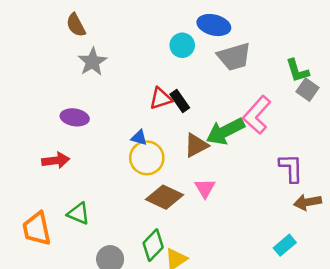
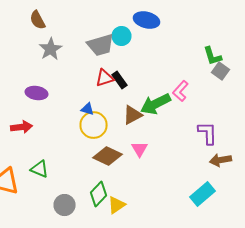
gray trapezoid: (234, 57) -> (100, 45), moved
pink L-shape: (257, 115) -> (180, 91), size x0.7
cyan rectangle: (285, 245) -> (202, 194), size x1.4

